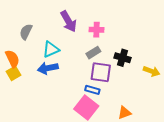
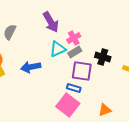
pink cross: (97, 30) -> (74, 38), moved, turned -32
cyan triangle: (51, 49) -> (58, 49), moved

